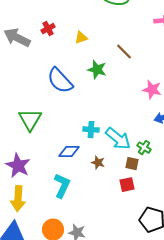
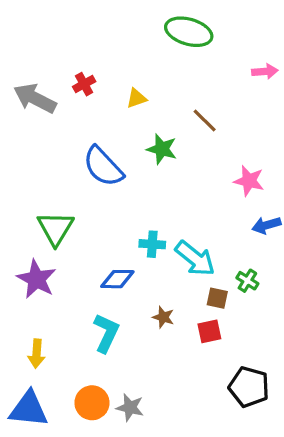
green cross: (144, 148) -> (247, 281), moved
brown star: (98, 163) -> (163, 317), moved
purple star: (18, 166) -> (36, 279), moved
yellow arrow: (18, 199) -> (36, 354), size x0.7

